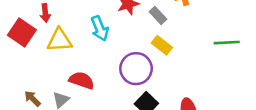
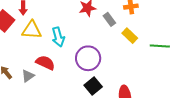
cyan arrow: (100, 28) -> (58, 37), moved
yellow rectangle: (162, 45) -> (130, 36), moved

